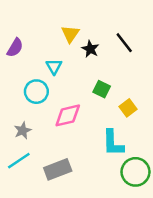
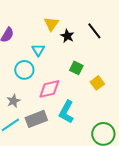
cyan L-shape: (113, 143) -> (66, 112), moved, turned 30
gray rectangle: (58, 169) -> (36, 119), moved

